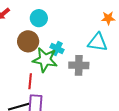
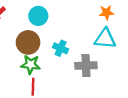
orange star: (108, 18) -> (106, 13), moved
green star: (45, 60) -> (31, 65), moved, size x0.7

